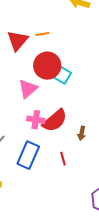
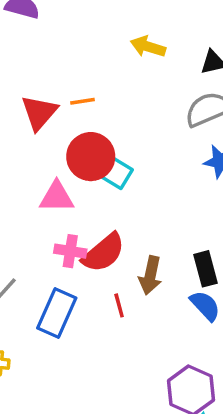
pink triangle: (28, 89) -> (57, 197), turned 40
brown arrow: (82, 133) -> (150, 275), size x1.5
red line: (63, 159) -> (119, 305), moved

